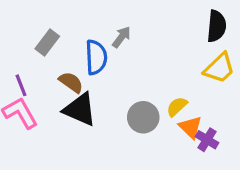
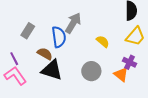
gray arrow: (121, 37) -> (73, 23), size x1.5
yellow semicircle: (177, 107) -> (103, 41), moved, turned 88
purple cross: (207, 140) -> (130, 62), moved

